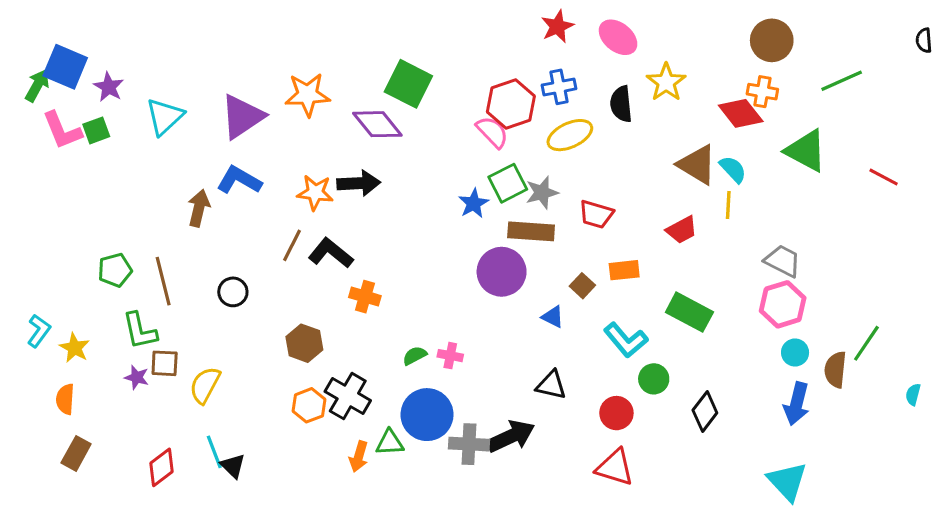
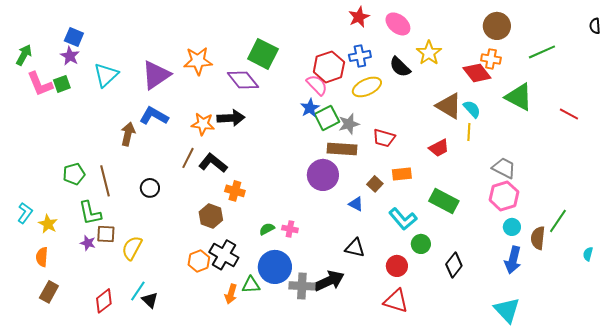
blue square: (65, 67) -> (74, 37), moved, size x0.7
black semicircle: (621, 104) -> (400, 67), turned -40
blue star: (474, 203) -> (310, 108), moved
brown hexagon: (304, 343) -> (211, 216), moved
cyan line: (214, 452) -> (138, 291), turned 55

